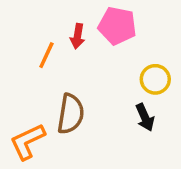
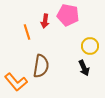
orange line: (46, 55) -> (27, 32), turned -42
orange L-shape: (27, 142) -> (16, 82), turned -105

